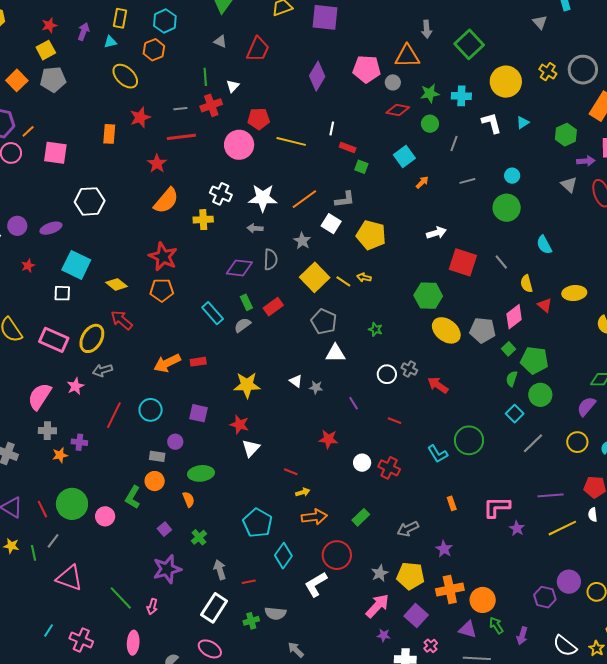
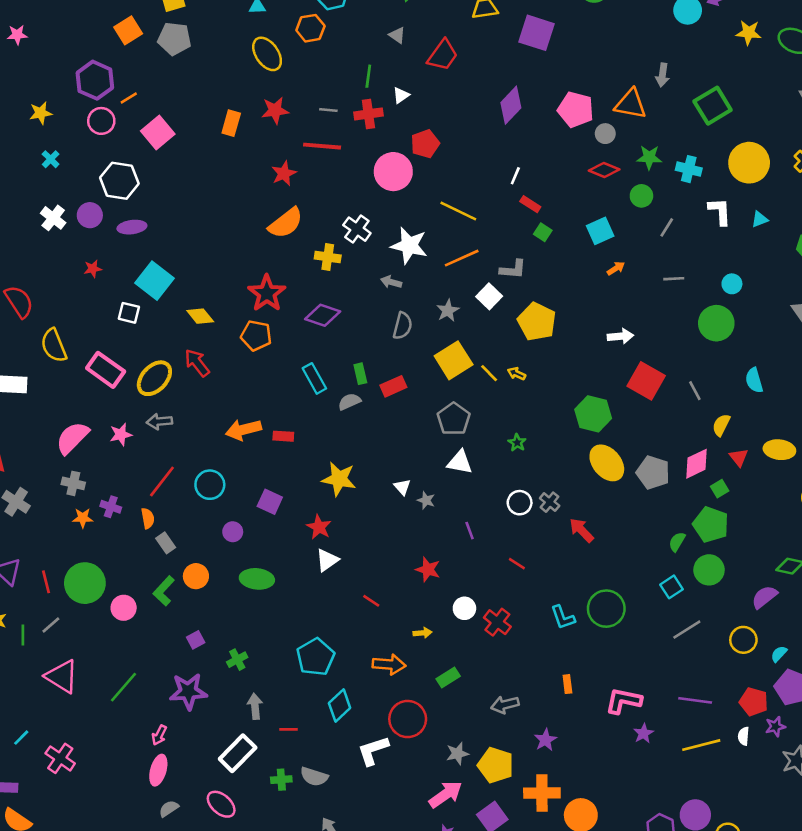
red pentagon: (259, 119) -> (425, 144), turned -30
yellow line: (291, 141) -> (458, 211), moved
pink square: (55, 153) -> (158, 133), turned 30
white hexagon: (90, 201) -> (119, 181), moved
purple diamond: (239, 268) -> (323, 315), moved
yellow semicircle: (526, 284) -> (721, 425), turned 30
green square: (508, 349) -> (720, 489), moved
gray rectangle: (157, 456) -> (166, 543), moved, turned 35
yellow arrow: (303, 492) -> (422, 633), moved
orange semicircle: (189, 499) -> (148, 518), moved
green line: (121, 598) -> (124, 687), moved, turned 72
pink ellipse: (133, 643) -> (158, 770), moved

